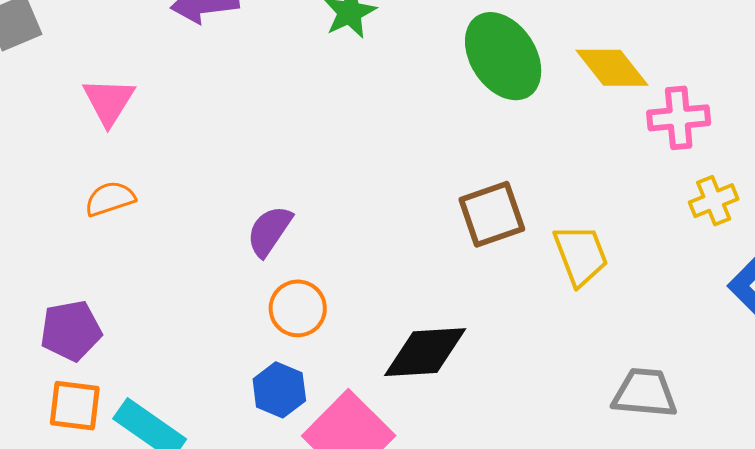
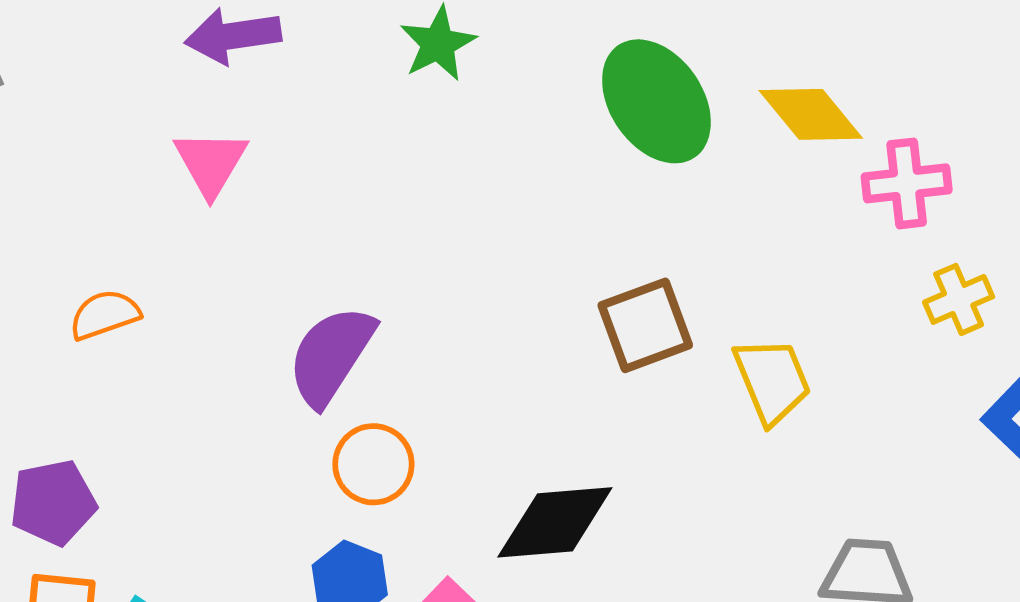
pink triangle: (109, 101) -> (211, 163), moved
purple semicircle: (269, 231) -> (331, 356), size x1.4

